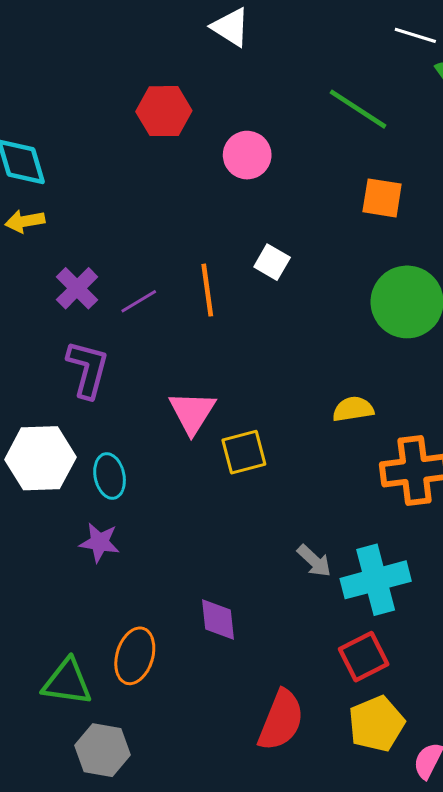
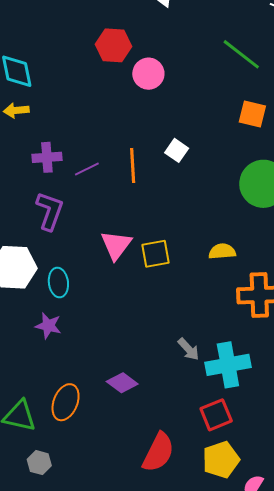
pink circle: (247, 155) -> (148, 74), moved
purple cross: (77, 288) -> (47, 157), turned 36
yellow square: (244, 452) -> (155, 254), moved
purple diamond: (218, 619) -> (122, 383), turned -52
gray hexagon: (103, 750) -> (39, 463), size x0.7

